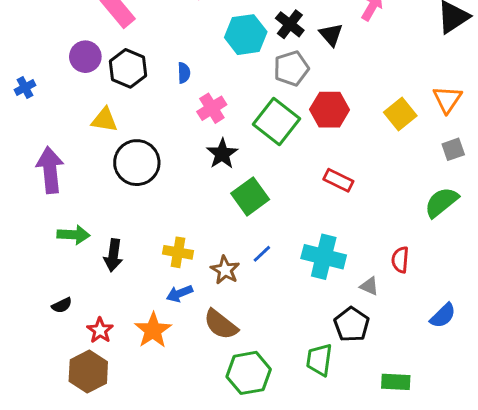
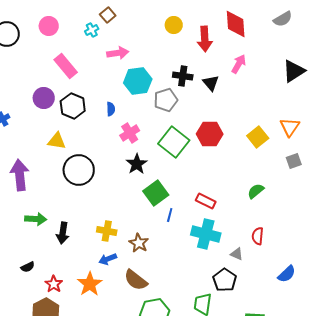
black cross: (290, 24) -> (183, 76), turned -30
cyan hexagon: (246, 35) -> (138, 81), moved
gray pentagon: (291, 68) -> (166, 100), moved
red rectangle: (338, 180) -> (206, 201), moved
green semicircle: (441, 202) -> (256, 191), moved, size x0.7
blue line: (262, 254) -> (170, 215), moved, turned -32

